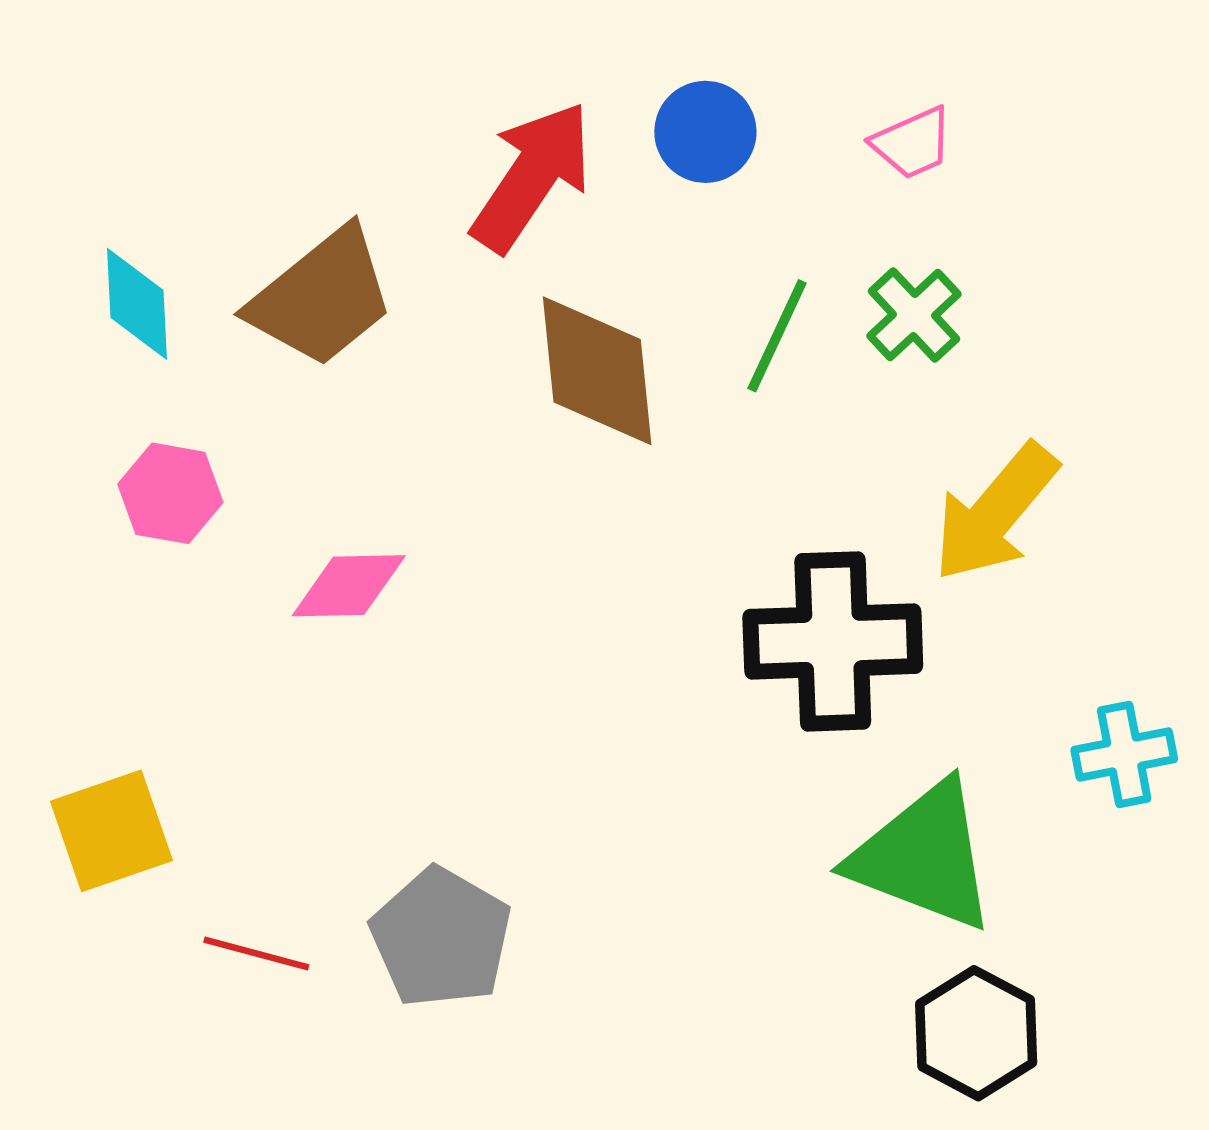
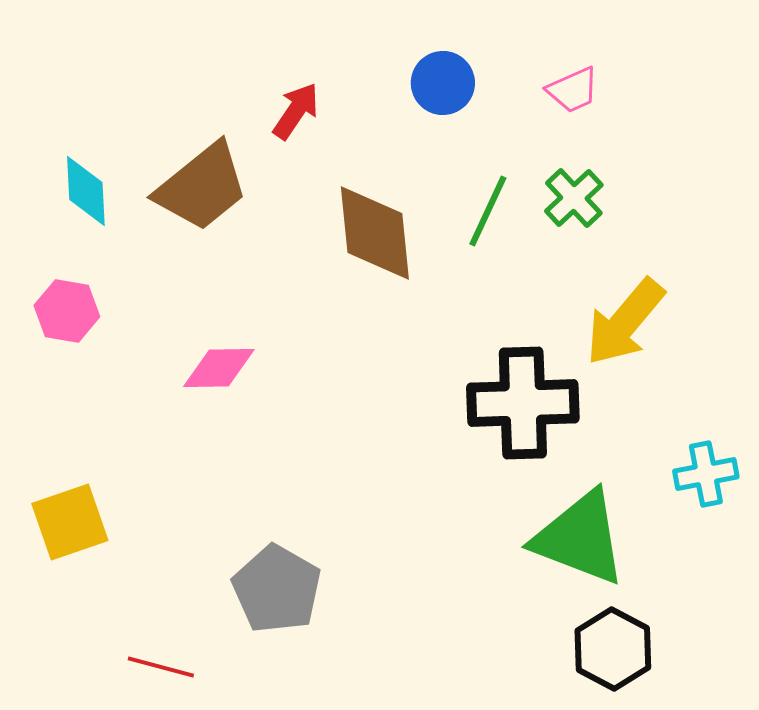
red arrow: (532, 176) -> (296, 111), moved, size x0.6
pink hexagon: (170, 493) -> (67, 311), moved
red line: (256, 954) -> (161, 667), moved

